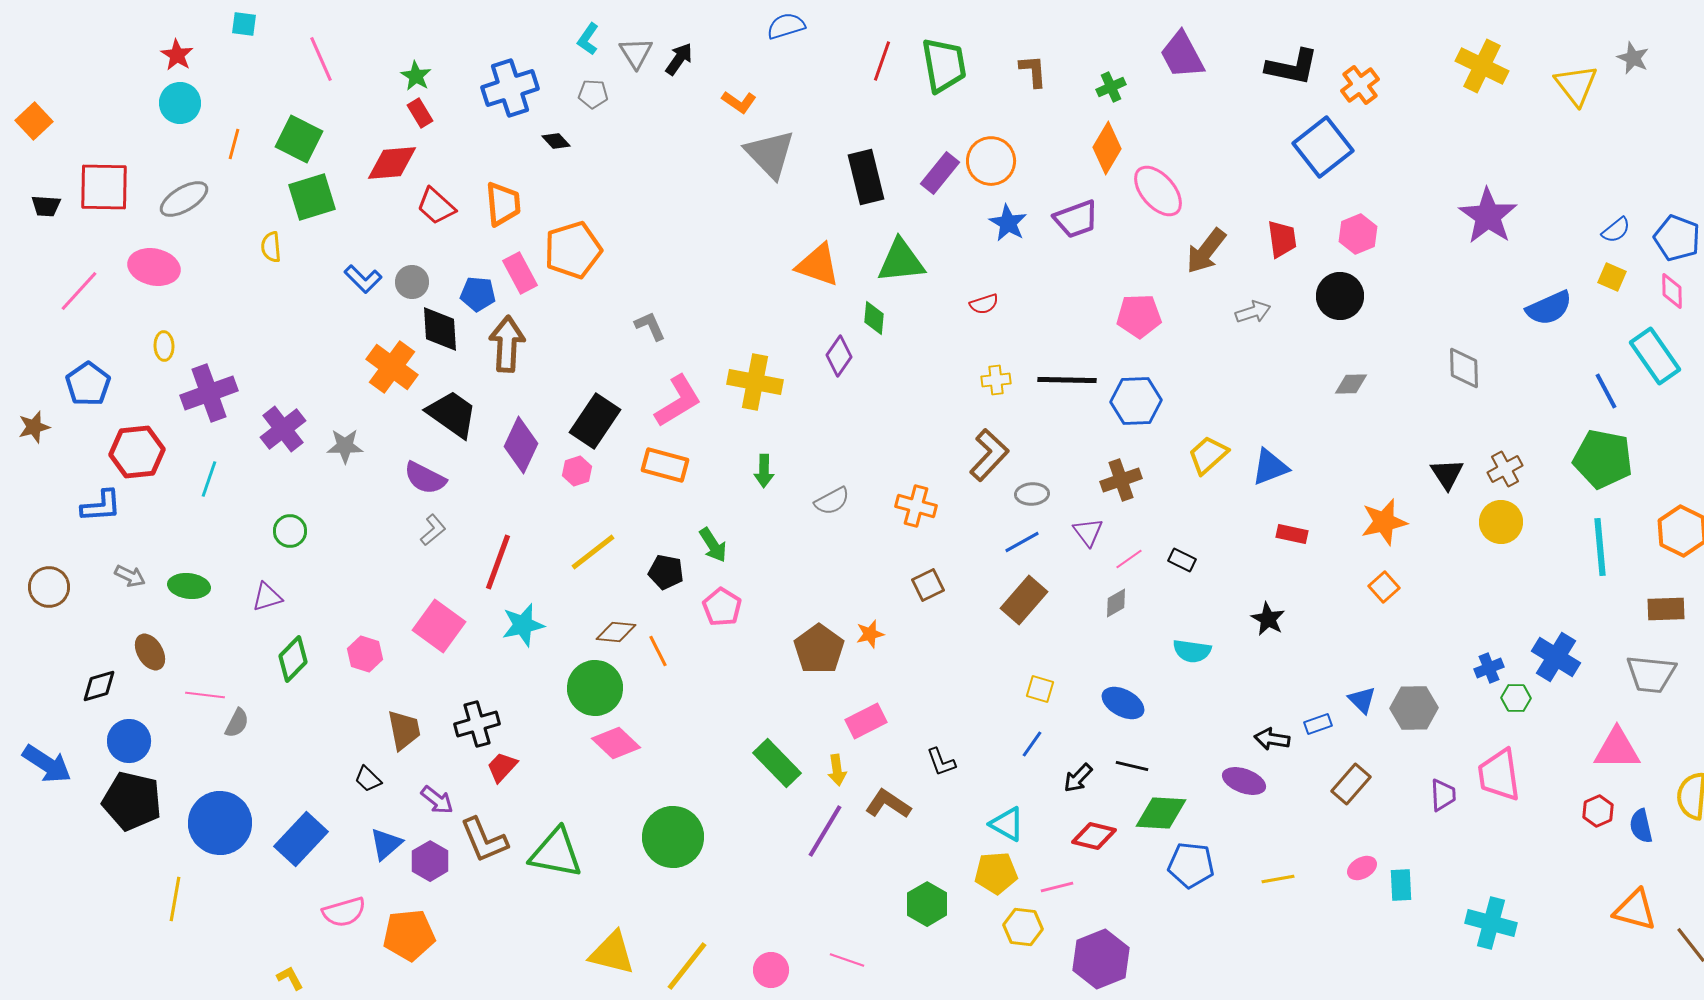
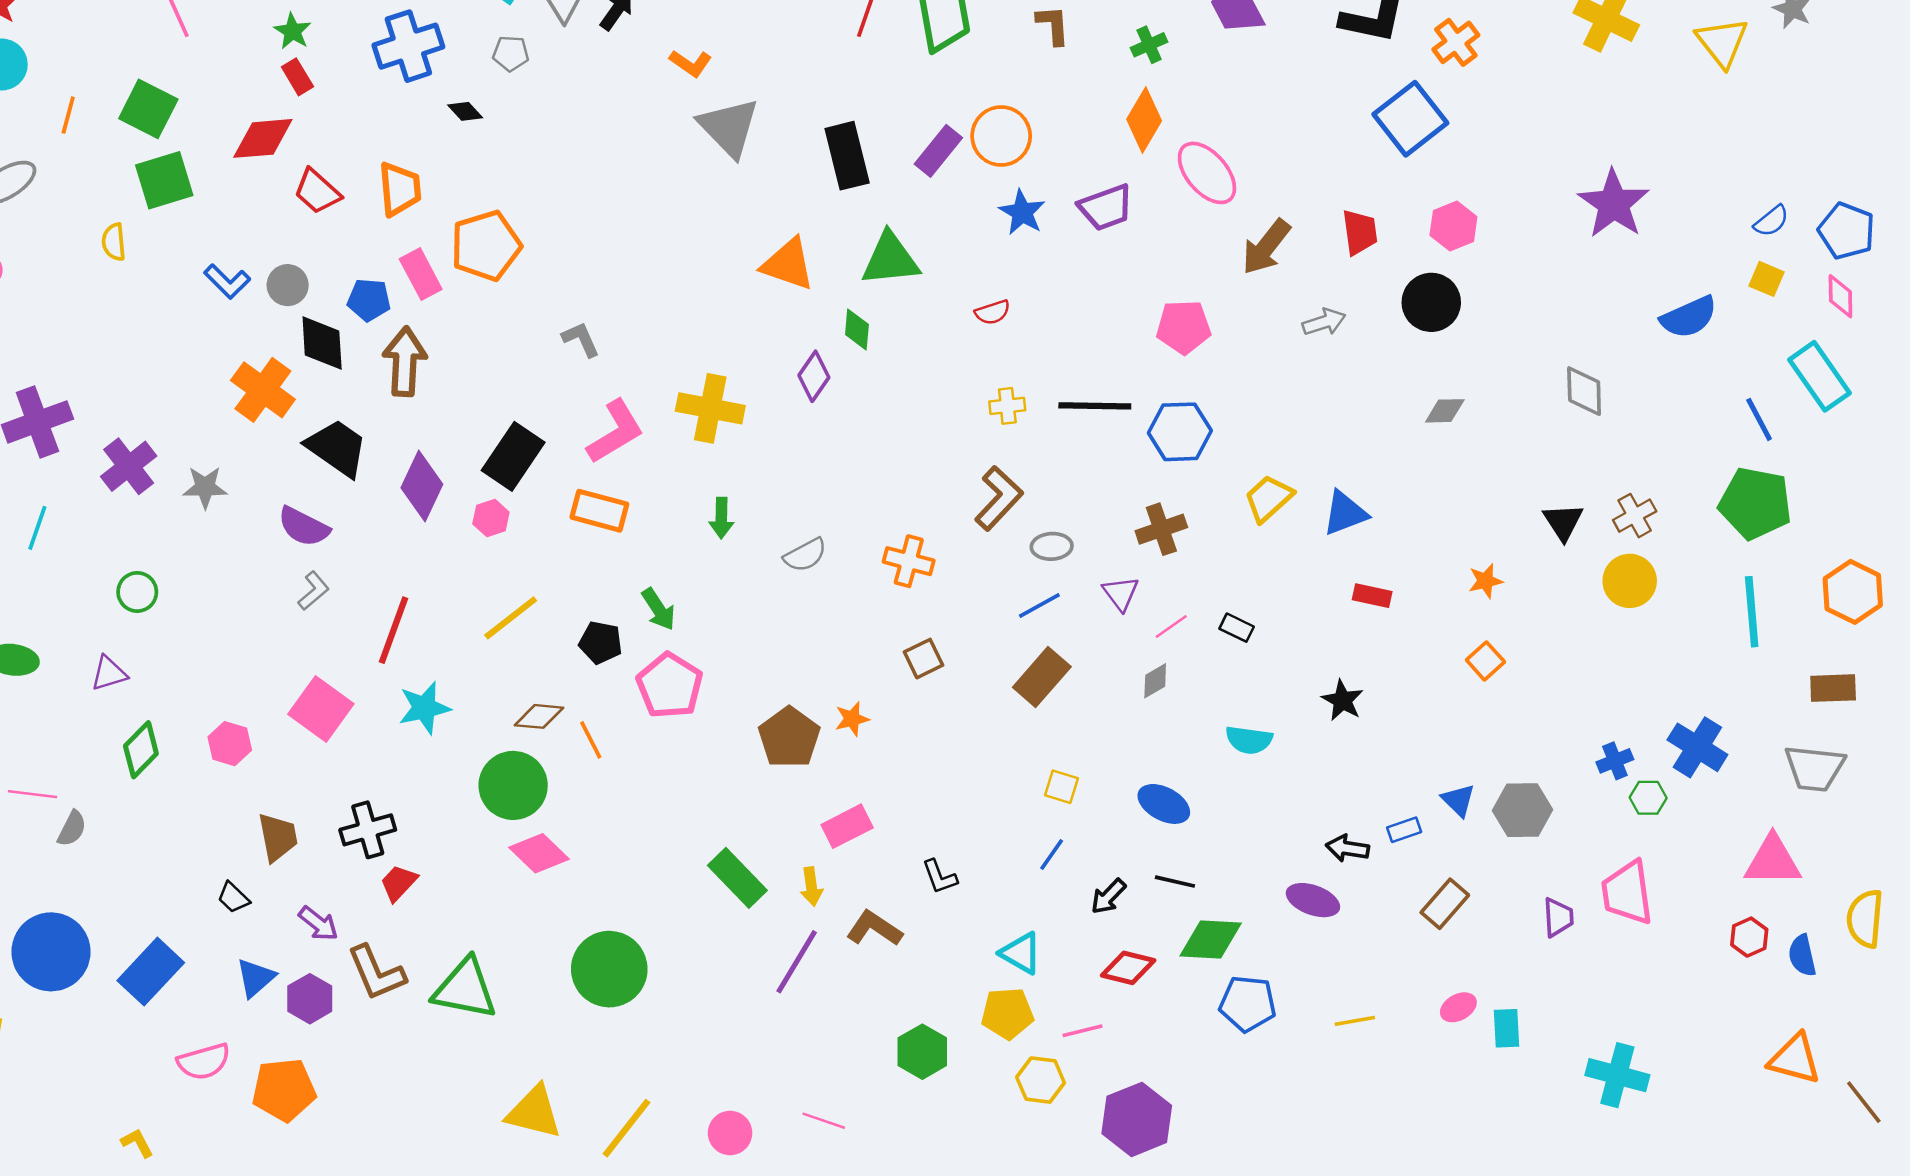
orange star: (1384, 522) -> (1485, 581), size x0.6
pink pentagon: (722, 607) -> (670, 686), size x1.4

